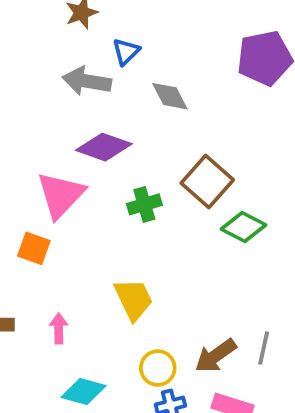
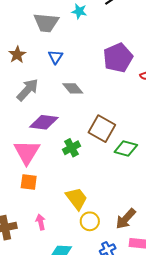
blue triangle: (126, 52) -> (56, 57), moved
gray arrow: (87, 81) -> (28, 90), turned 135
orange square: (34, 248) -> (29, 182), moved
yellow circle: (158, 368) -> (90, 221), moved

